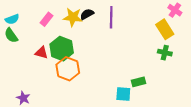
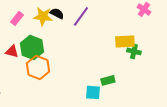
black semicircle: (87, 14) -> (57, 13), turned 56
purple line: (111, 17) -> (81, 16), turned 35
yellow rectangle: (165, 29) -> (125, 41), moved, turned -60

